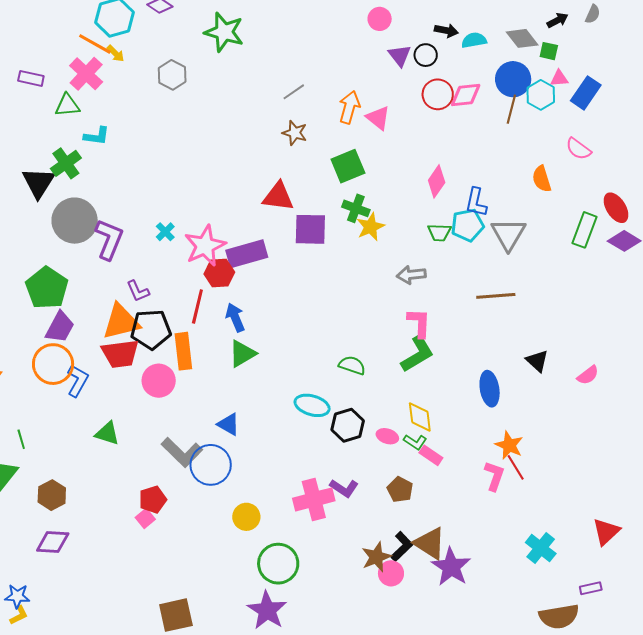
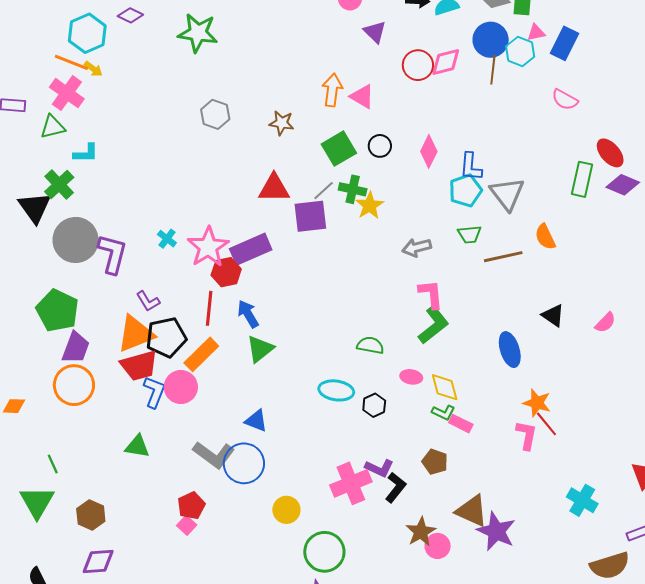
black circle: (426, 55) -> (380, 146), moved
gray hexagon: (172, 75) -> (215, 114), moved
gray line: (294, 92) -> (324, 191), moved
orange semicircle: (542, 179) -> (545, 237), moved
green trapezoid: (439, 232) -> (469, 234), moved
orange rectangle: (183, 351) -> (201, 354), turned 60
blue L-shape: (78, 381) -> (154, 392), moved
black hexagon: (348, 425) -> (374, 405), size x0.7
pink ellipse: (387, 436) -> (411, 377), moved
black L-shape: (402, 547) -> (396, 487), moved

